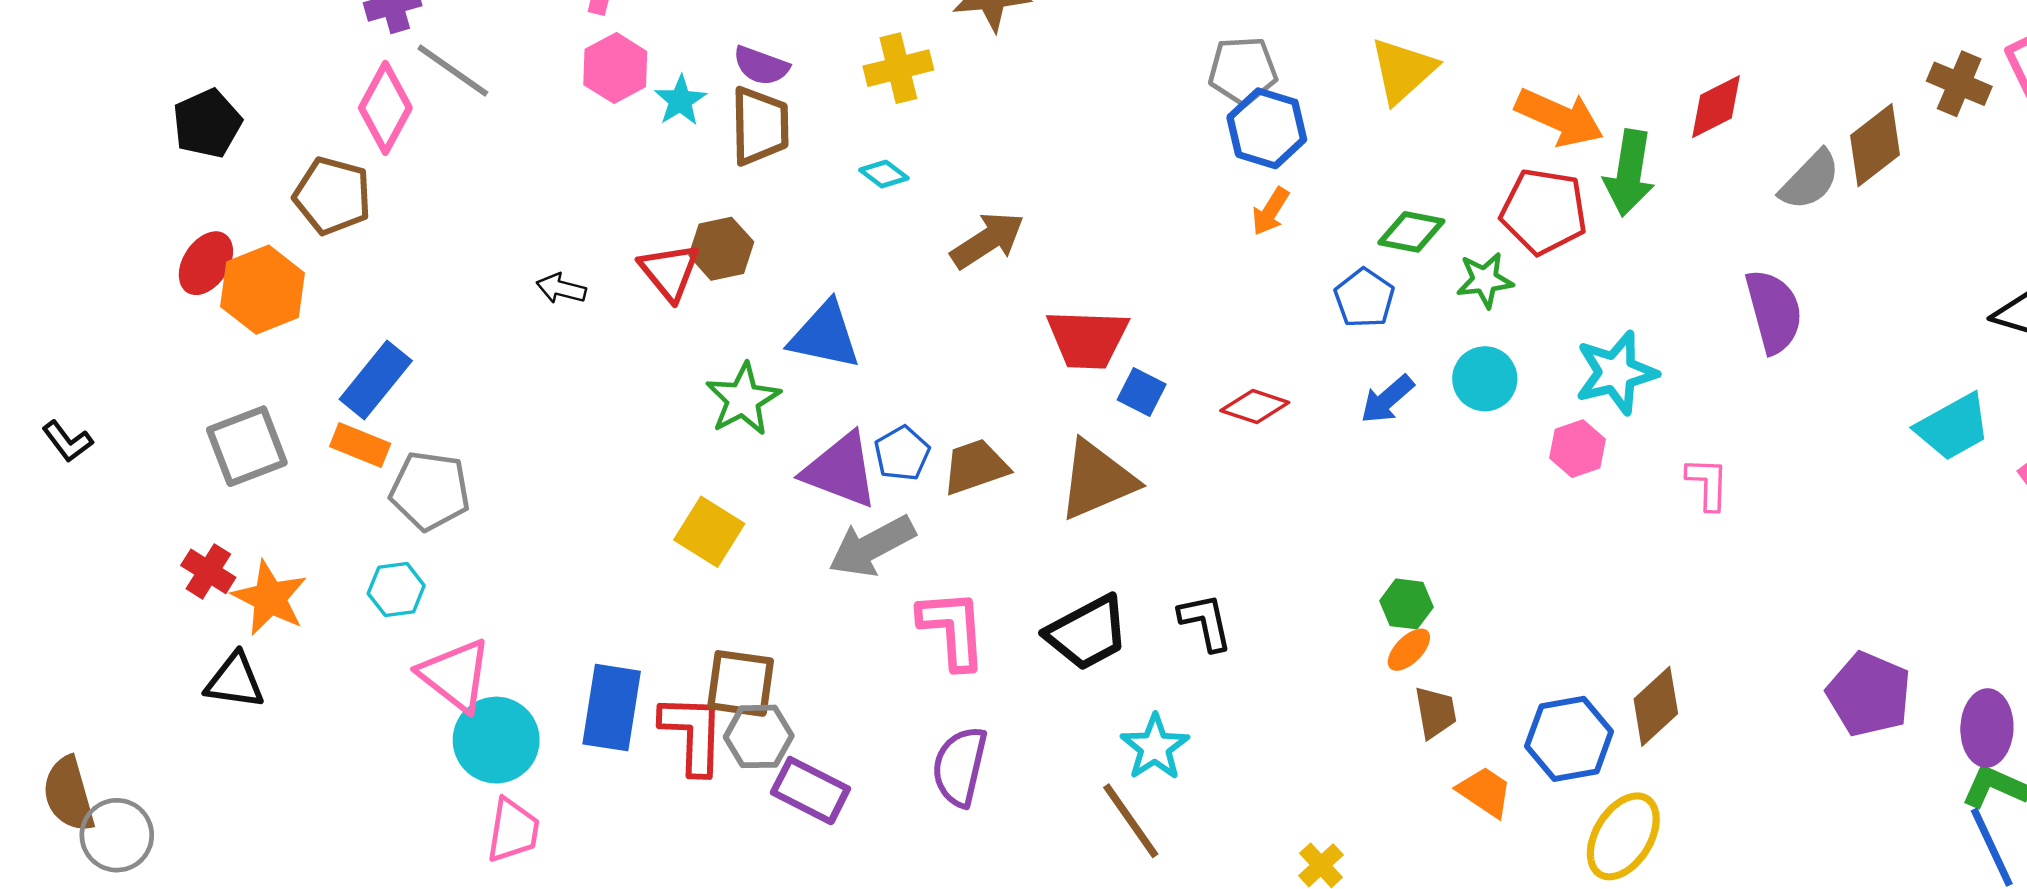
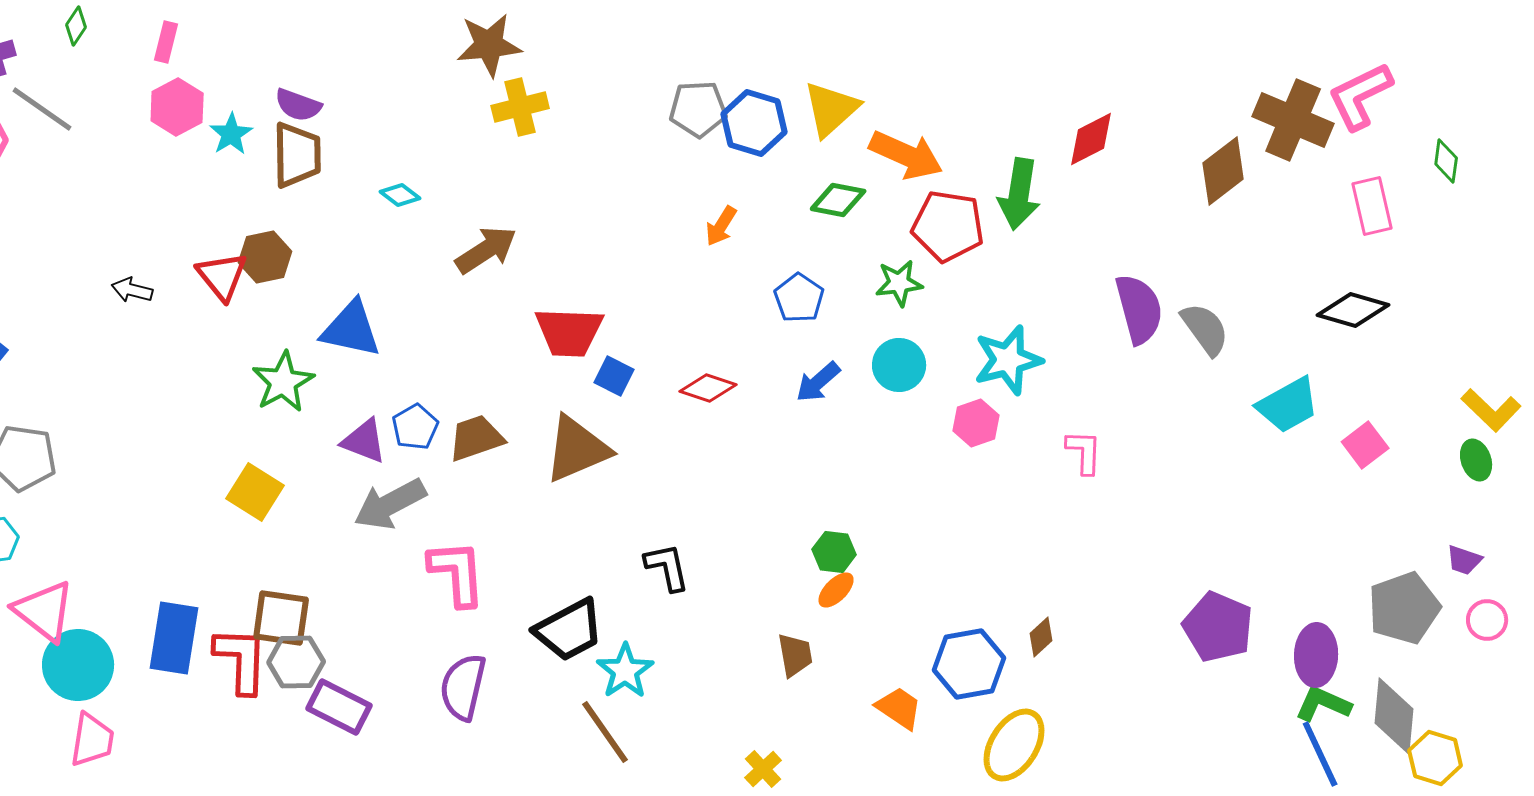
yellow cross: (898, 68) -> (520, 107), moved
brown cross: (1959, 84) -> (1293, 120), size x1.5
orange arrow: (1559, 117) -> (906, 155), moved
blue hexagon: (1267, 128) -> (754, 123), moved
gray semicircle: (1810, 180) -> (1205, 329), moved, turned -80
green diamond: (1411, 232) -> (838, 200), moved
purple triangle: (841, 470) -> (364, 441), size x0.7
black trapezoid: (1087, 633) -> (569, 630), moved
brown diamond: (1656, 706) -> (1041, 637), size x0.6
brown trapezoid: (1435, 712) -> (795, 655), moved

